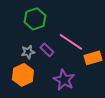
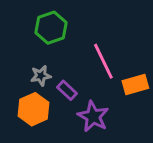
pink line: (71, 42) -> (103, 61), turned 30
purple rectangle: (47, 50) -> (67, 90), moved

